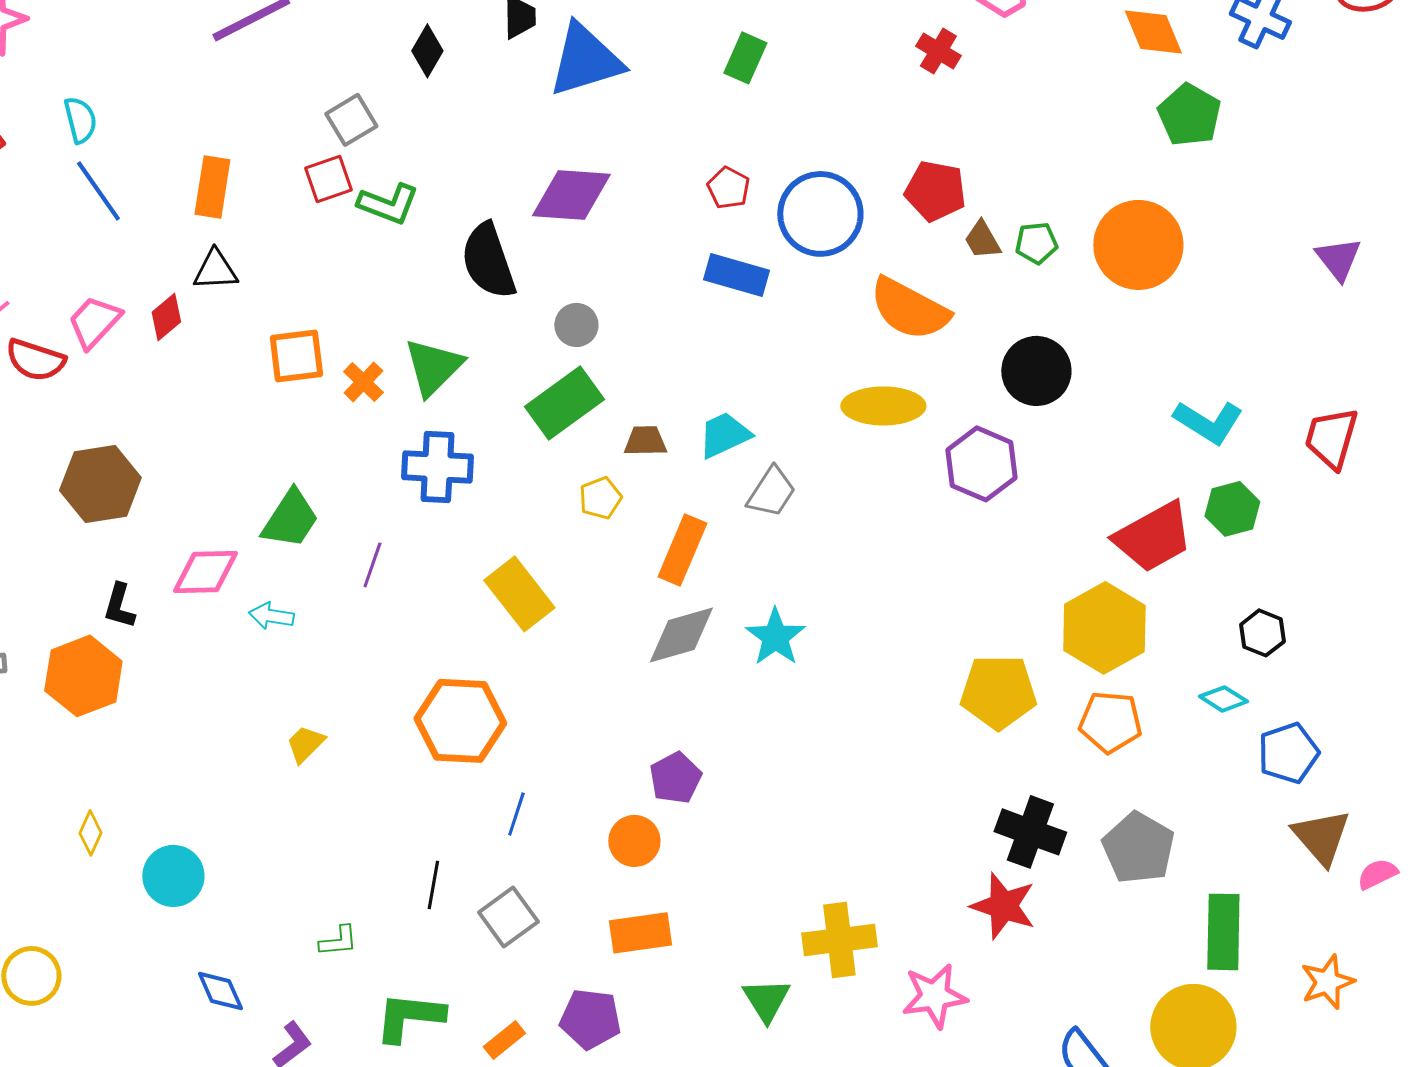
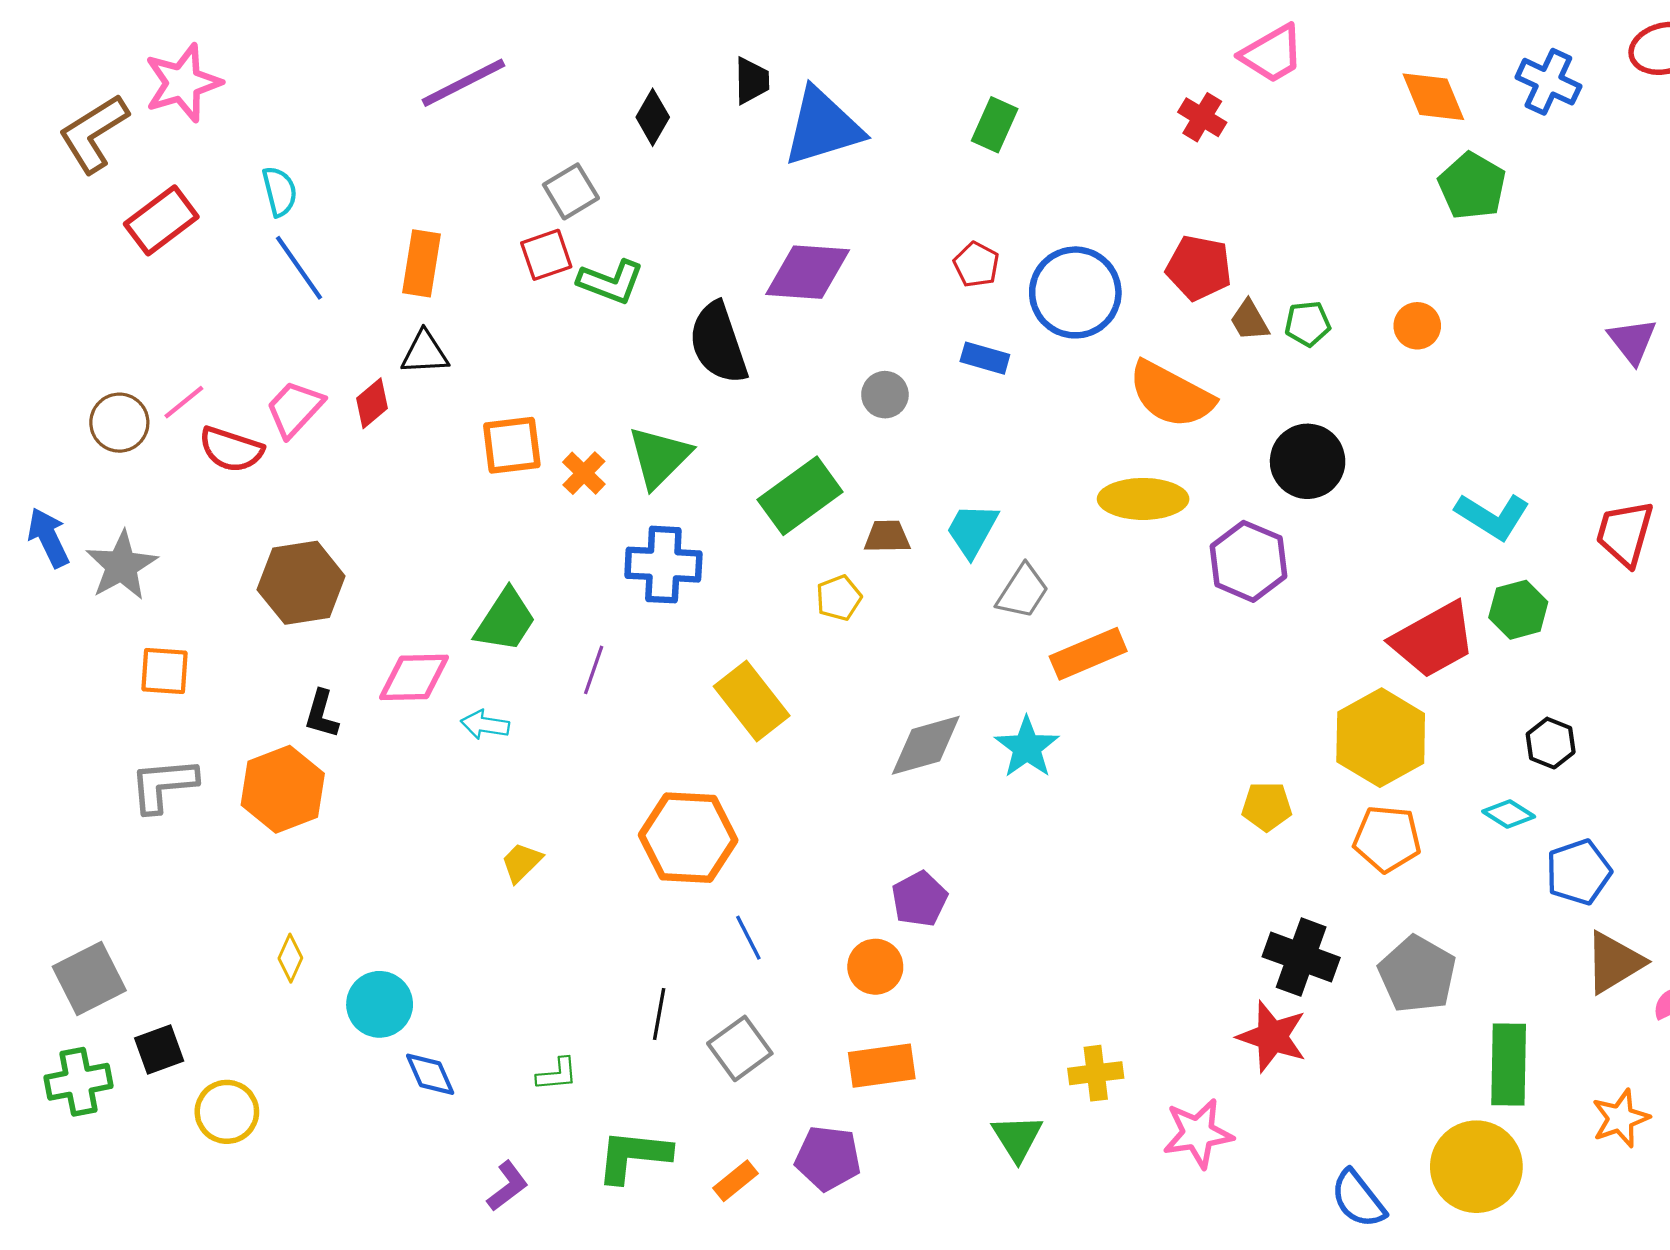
orange circle: (1138, 245) -> (1417, 326), size x0.5
blue rectangle: (736, 275) -> (985, 358), size x0.7
gray circle: (576, 325) -> (885, 395), moved
cyan trapezoid: (724, 435) -> (972, 530), turned -36
orange rectangle: (682, 550) -> (1088, 654), moved, turned 44
yellow pentagon: (998, 692) -> (1267, 806), size x0.6
blue line: (516, 814) -> (748, 938), turned -45
brown triangle: (1321, 837) -> (1614, 962), turned 40
yellow cross: (839, 940) -> (1096, 1073), size x0.7
blue diamond: (220, 991) -> (430, 1074), moved

